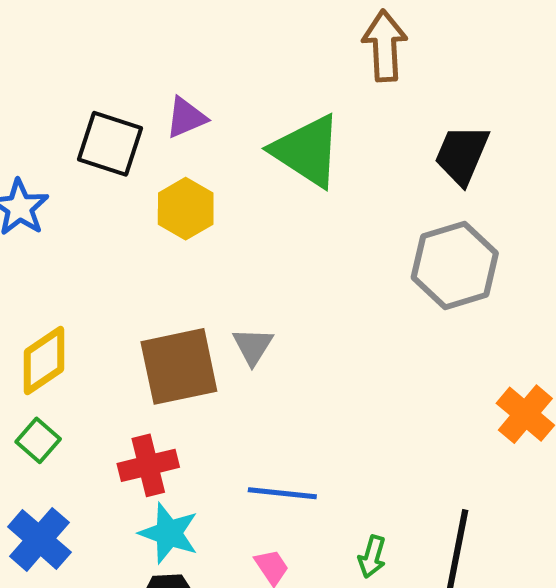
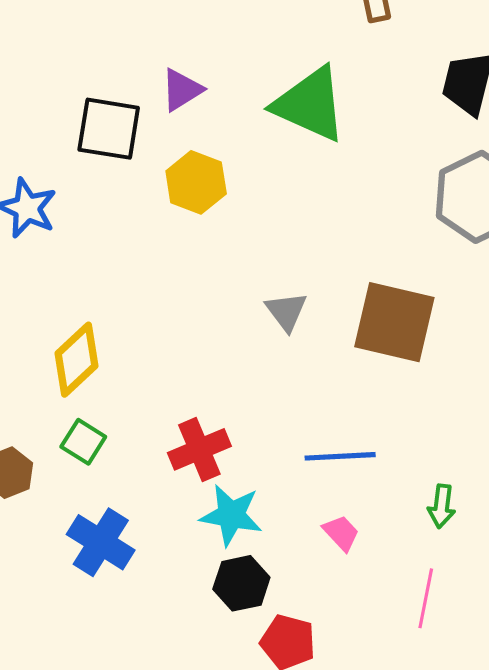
brown square: (179, 366) -> (394, 322), moved, turned 34

